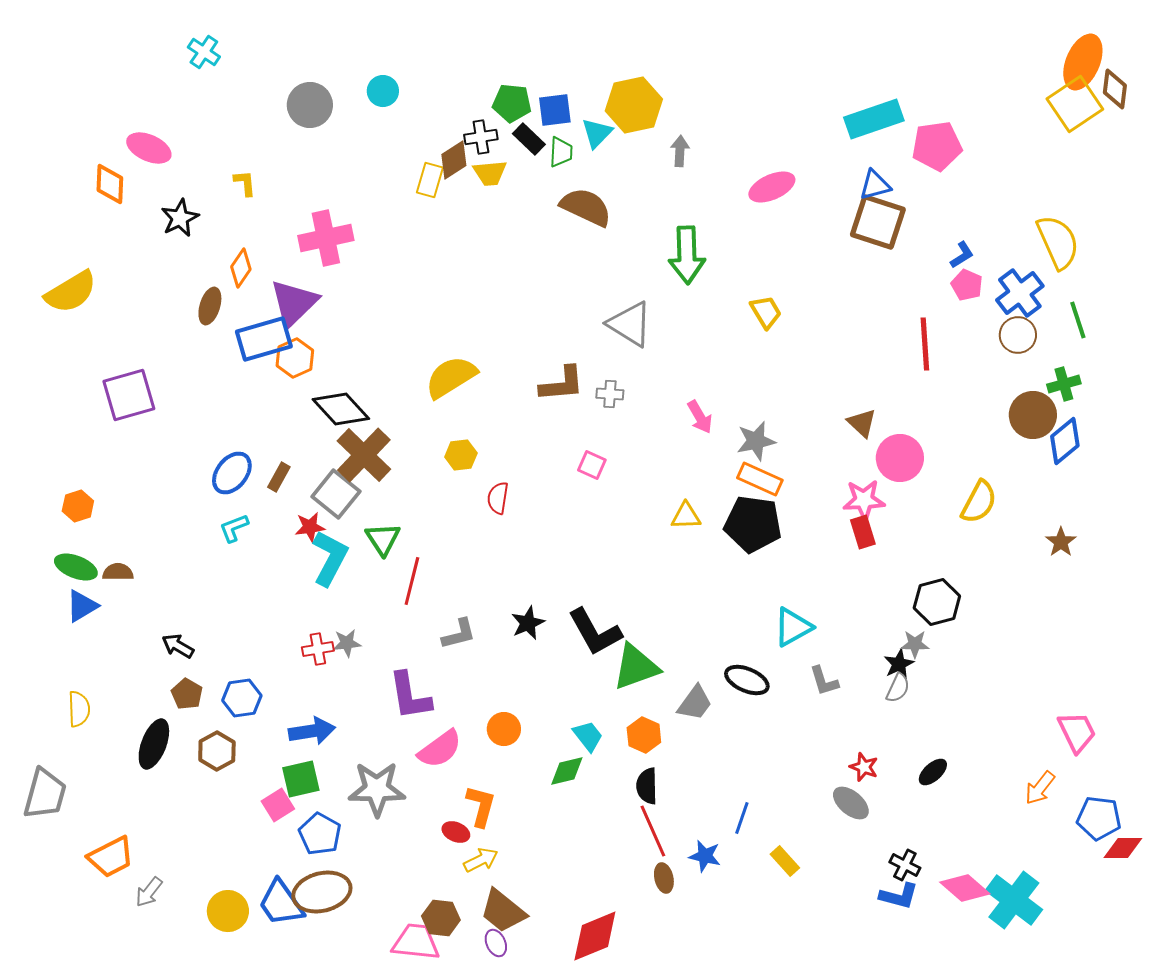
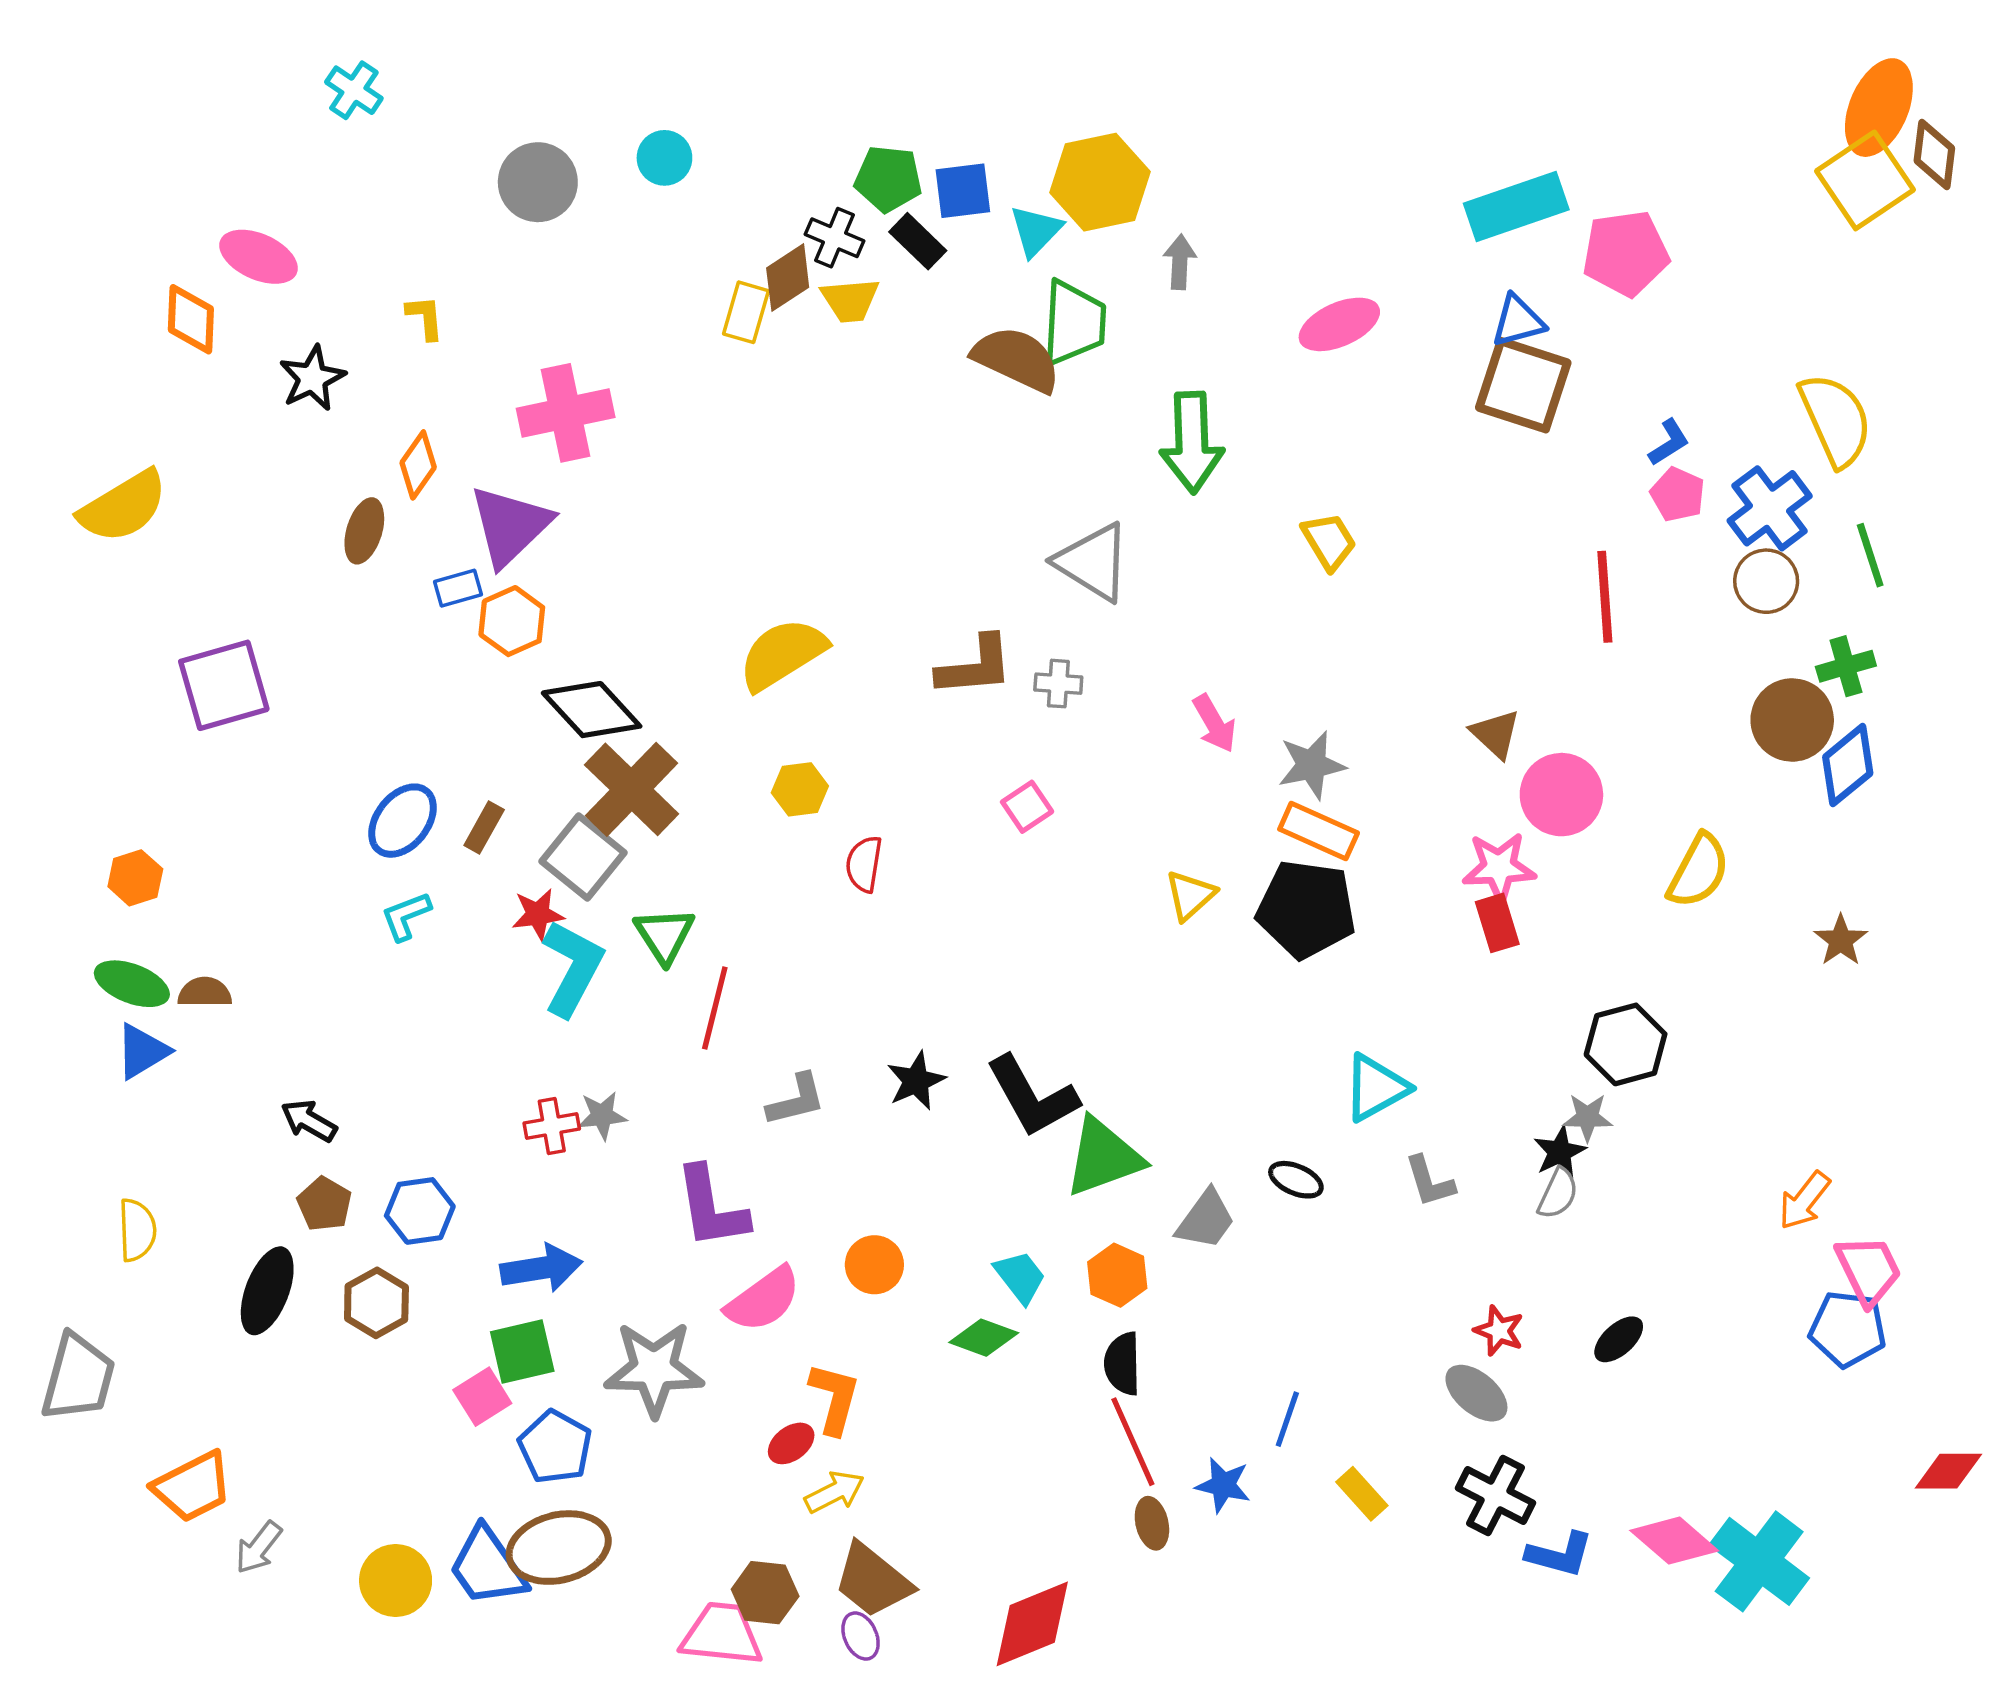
black cross: (481, 137) -> (834, 238), turned 32
green trapezoid: (561, 152) -> (1074, 323), moved, size x1.6
blue rectangle: (264, 339) -> (458, 588), size x0.5
pink square: (592, 465) -> (1027, 807), turned 32
yellow triangle: (686, 516) -> (1190, 895), turned -40
black ellipse: (747, 680) -> (1296, 1180), size x0.7
green diamond: (567, 771) -> (984, 1338), turned 33
orange arrow: (1040, 788) -> (1804, 1201), moved
blue pentagon: (1099, 818) -> (1848, 1329), moved
red ellipse: (456, 832) -> (791, 1443), turned -60
black cross: (905, 865) -> (1495, 1495), moved, size x1.4

